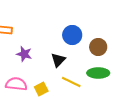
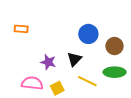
purple star: (24, 54) -> (48, 62), moved

